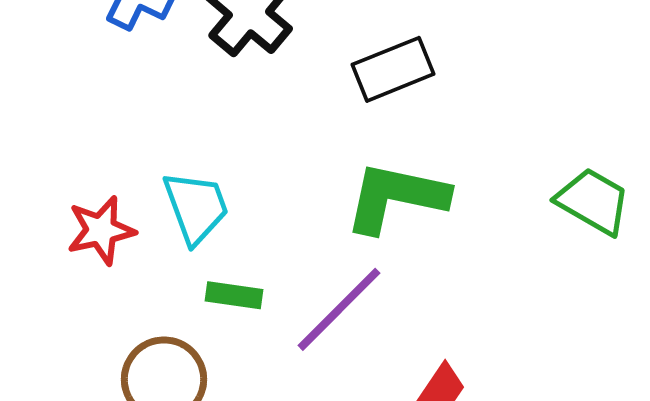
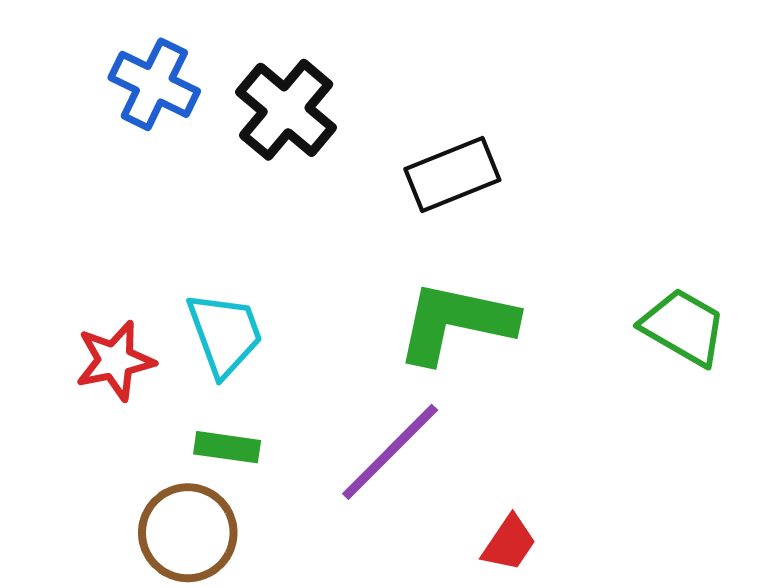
green rectangle: (234, 295) -> (227, 447), moved

